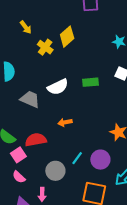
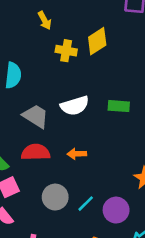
yellow cross: (45, 47) -> (66, 51), turned -35
red semicircle: (36, 140) -> (36, 152), moved
gray circle: (55, 171) -> (55, 197), moved

